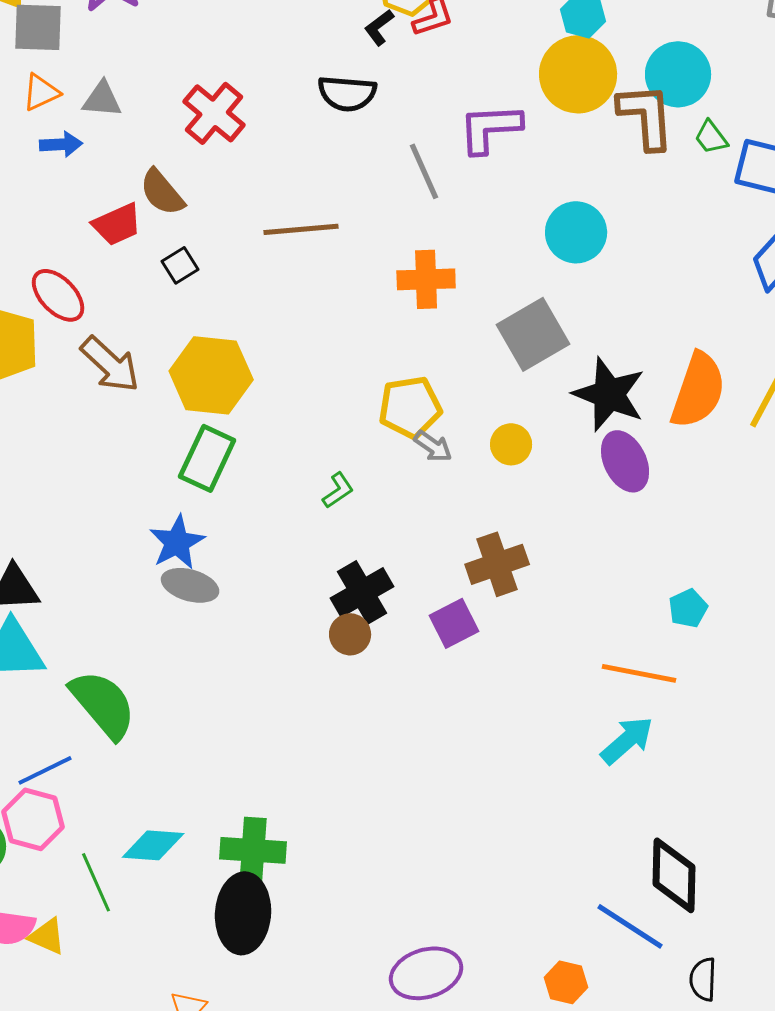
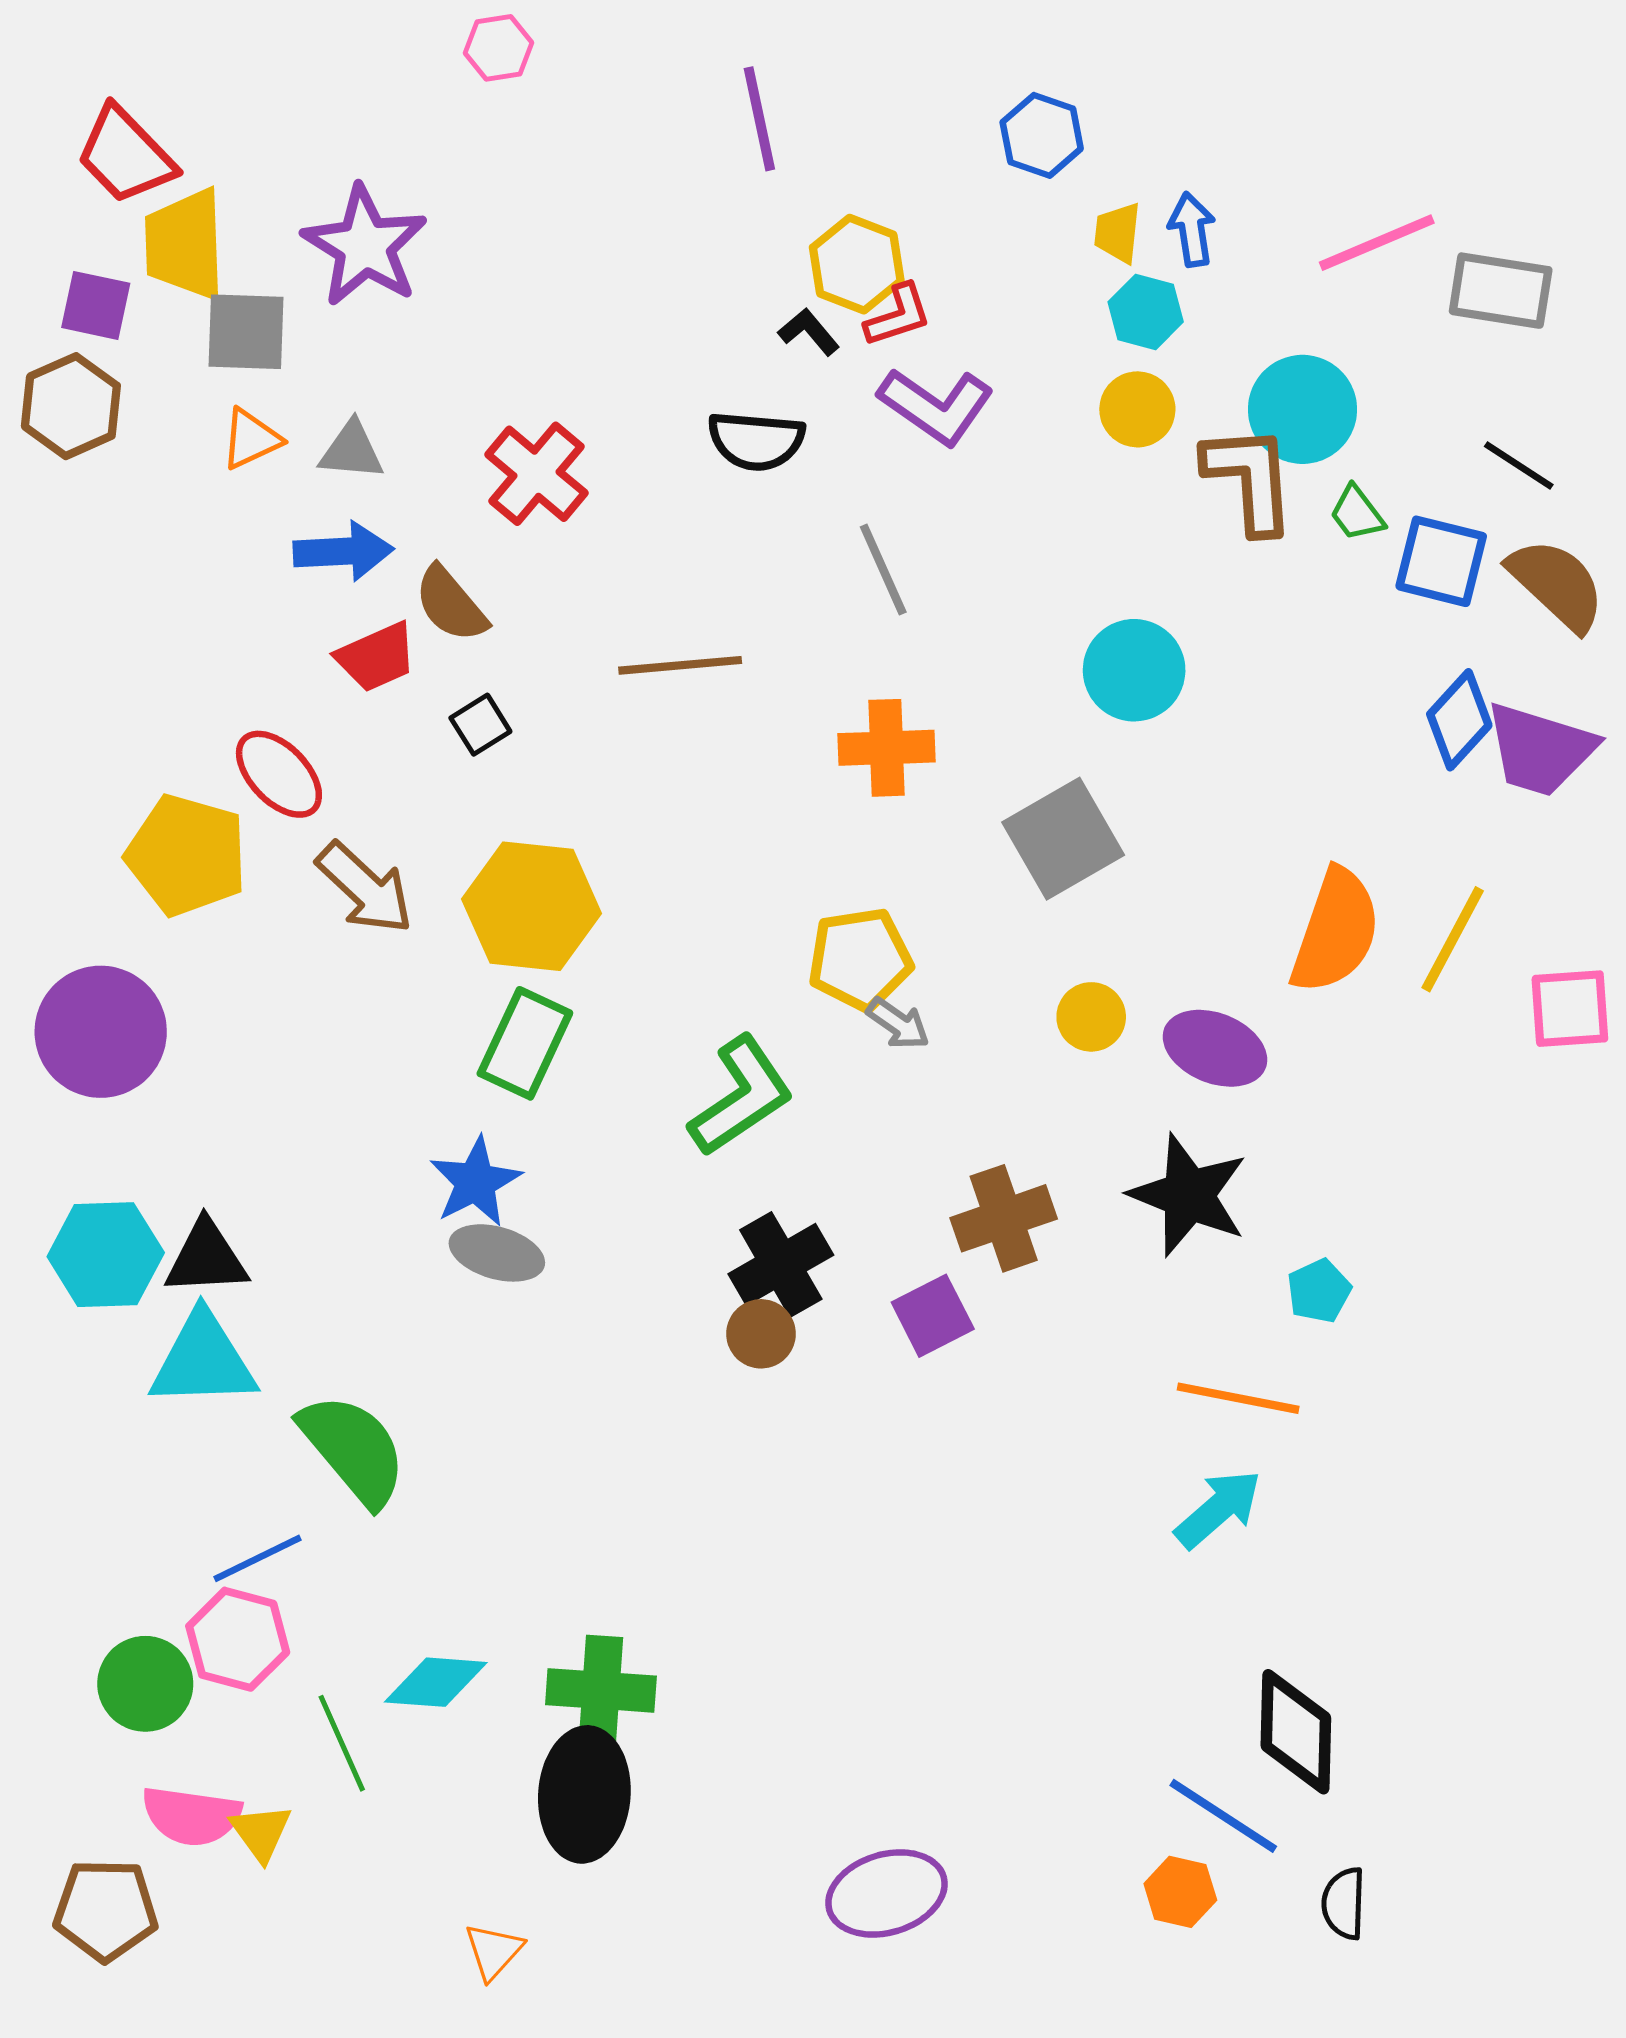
black L-shape: (379, 27) -> (809, 332), turned 87
yellow circle: (578, 74) -> (1137, 409), size x0.6
purple L-shape: (490, 128) -> (936, 406), moved, turned -142
blue arrow: (61, 144) -> (343, 551), moved, size x1.4
black star: (609, 394) -> (1189, 1195), moved
yellow circle: (511, 444) -> (1091, 1017), moved
purple ellipse: (625, 461) -> (1215, 1048), turned -42
green L-shape: (338, 490) -> (741, 1096), size x2.0
yellow triangle: (47, 936) -> (261, 1832), turned 30
orange hexagon: (566, 982) -> (1180, 1892), moved

